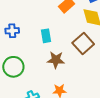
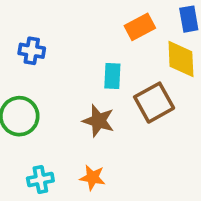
cyan rectangle: (46, 36) -> (112, 76), moved

